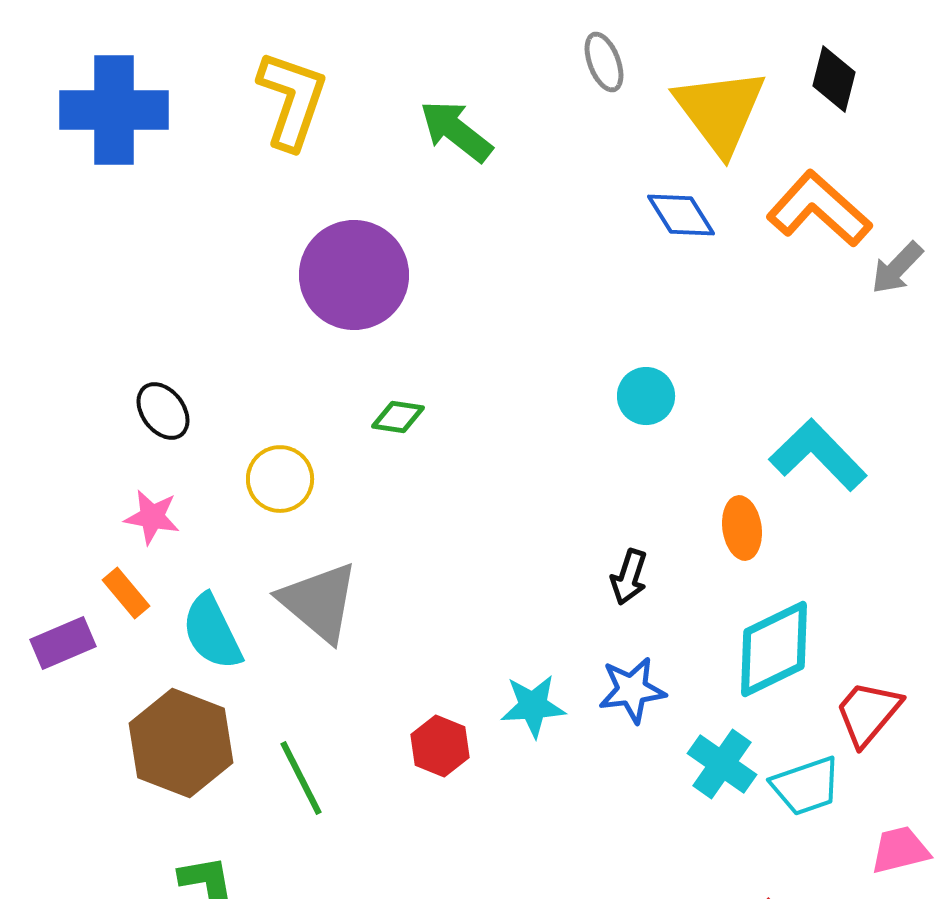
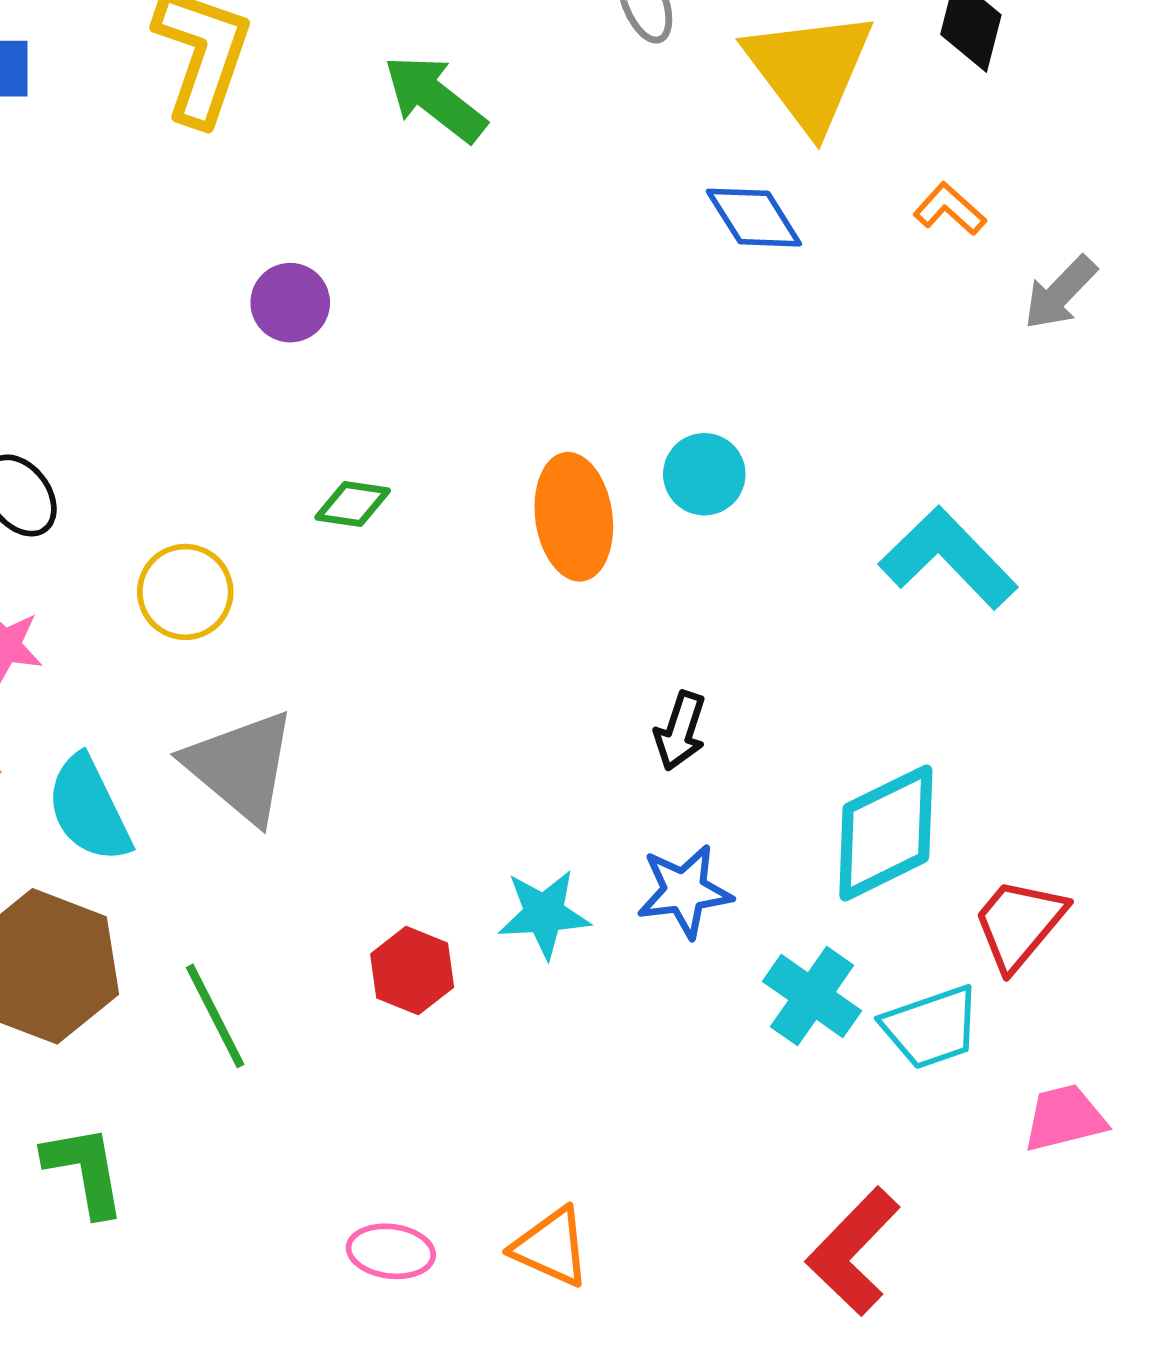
orange L-shape: (819, 209) -> (950, 209), size x0.5
purple circle: (354, 275) -> (290, 303), size x0.5
orange ellipse: (742, 528) -> (574, 517), moved, size x1.4

